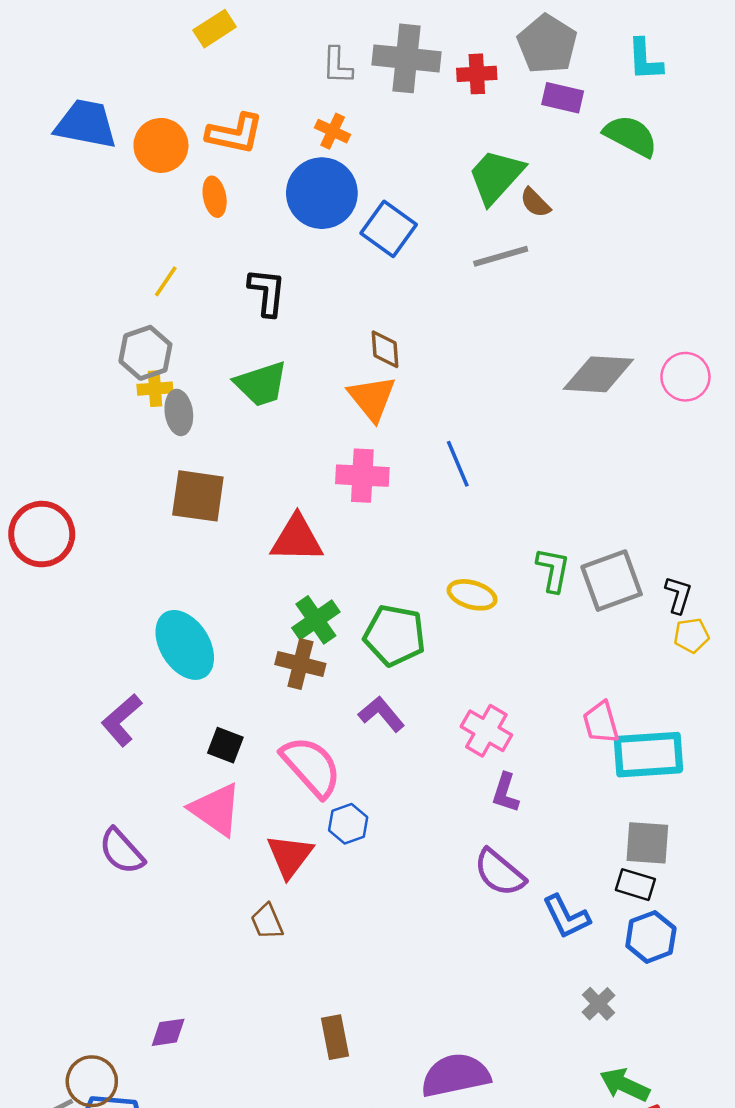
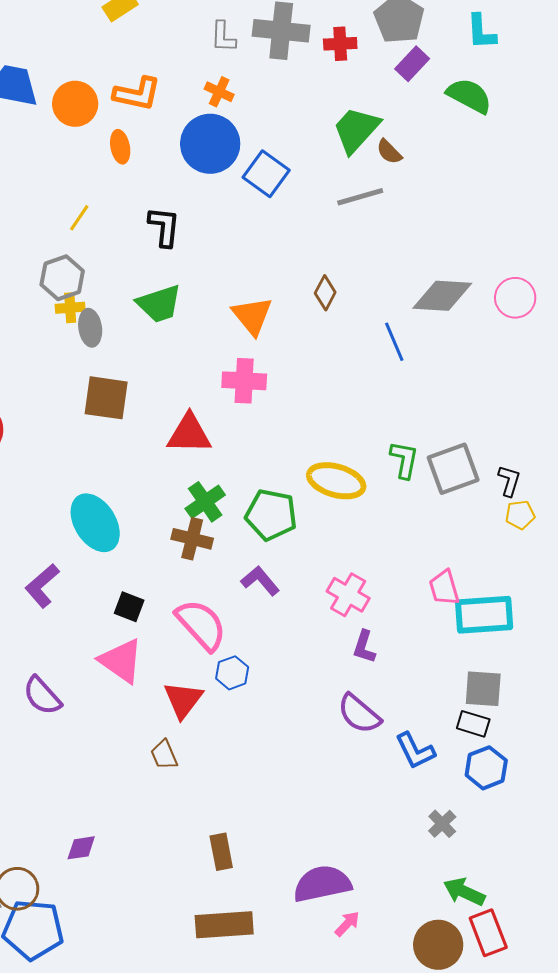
purple rectangle: (563, 98) -> (412, 64), turned -60
brown diamond: (385, 349) -> (325, 293), moved, turned 32
blue line: (458, 464) -> (394, 342), moved
yellow ellipse: (472, 595) -> (336, 481), size x1.4

